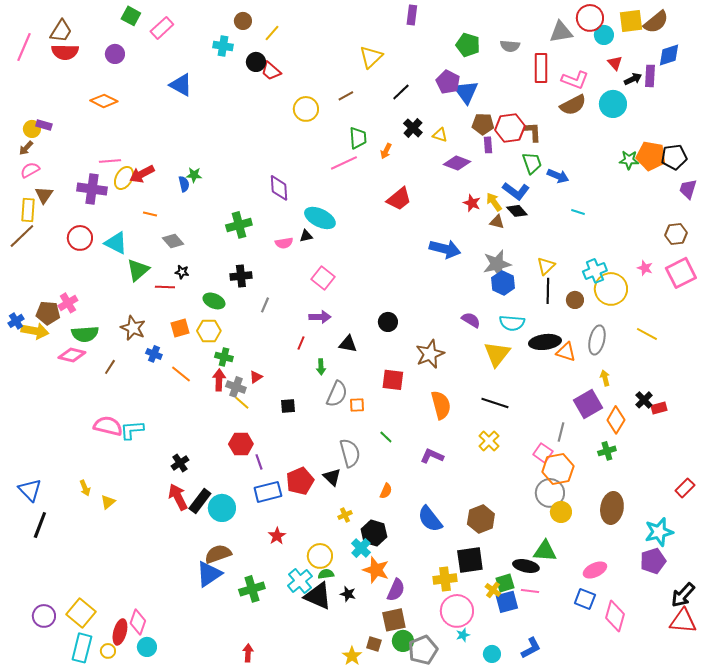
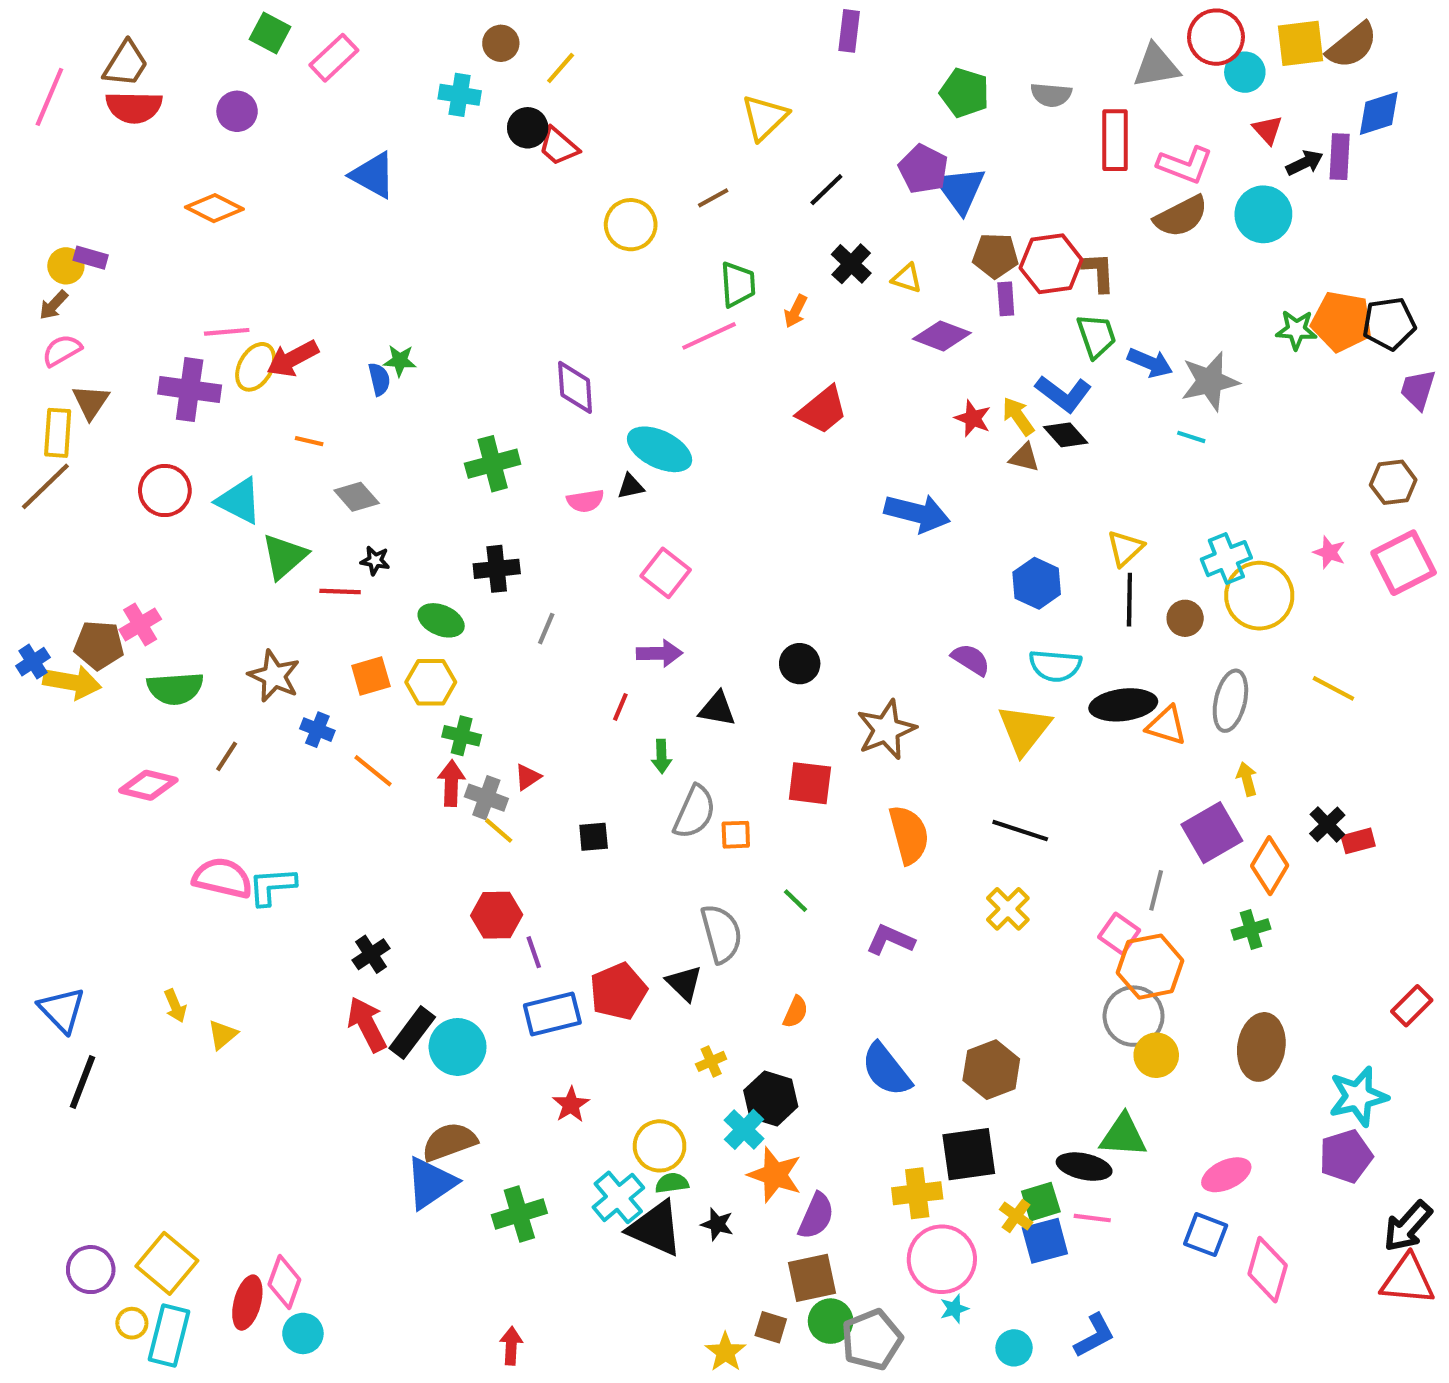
gray star: (497, 264) -> (1210, 381), moved
pink diamond: (72, 355) -> (148, 785), moved
yellow circle: (108, 651) -> (132, 1323), moved

